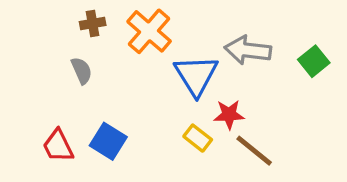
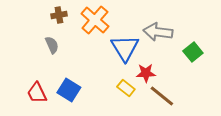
green square: (314, 61) -> (193, 52), moved

